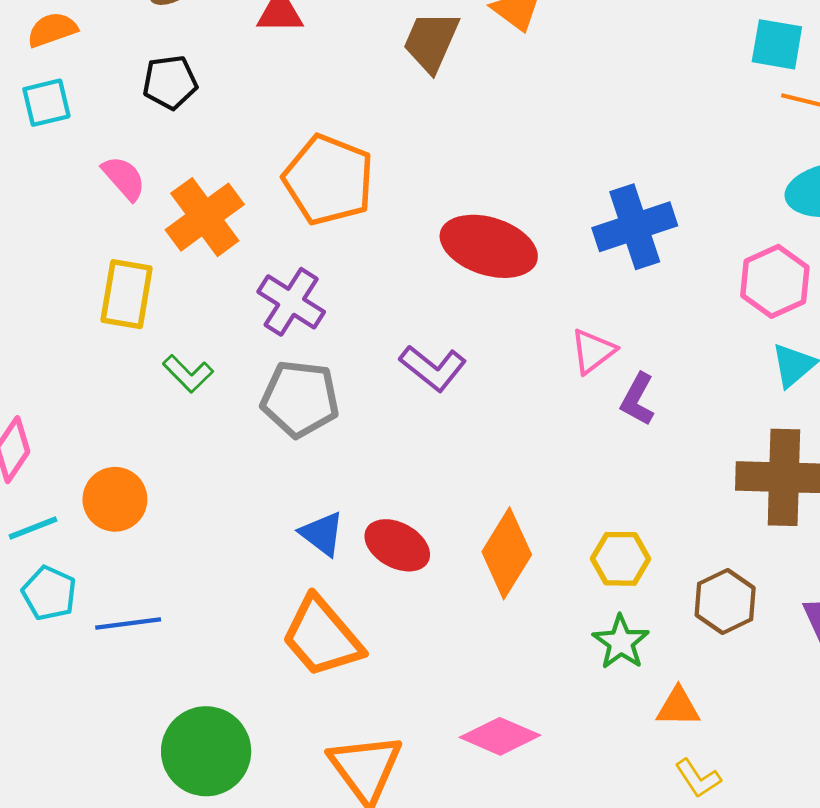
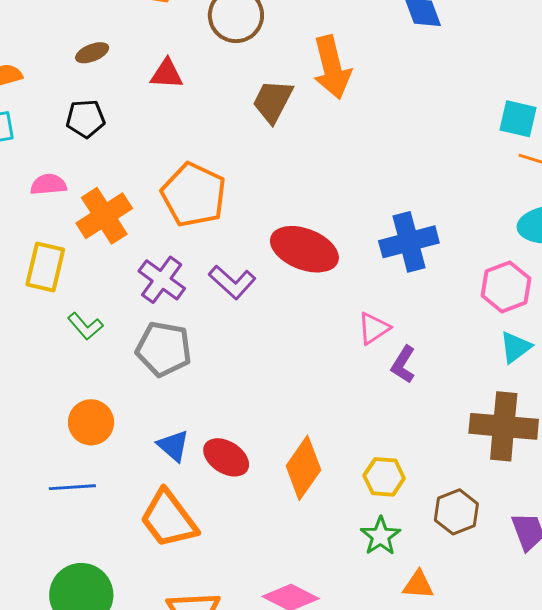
pink semicircle: (124, 178) -> (48, 184), turned -57
purple L-shape: (433, 368) -> (232, 282), moved
orange circle: (115, 499) -> (91, 422), moved
blue line: (128, 624) -> (72, 487), moved

